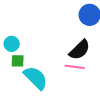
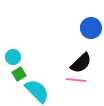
green square: (18, 61) -> (19, 74), turned -32

